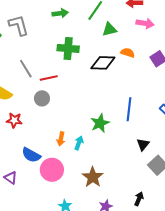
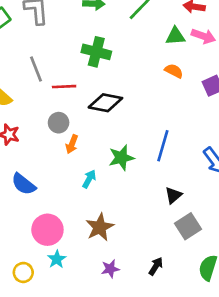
green triangle: (110, 29) -> (175, 36), moved
black diamond: (103, 63) -> (105, 103), moved
gray circle: (42, 98) -> (59, 123), moved
orange arrow: (61, 139) -> (72, 144), moved
pink circle: (52, 170) -> (47, 230), moved

